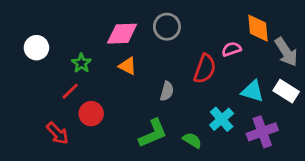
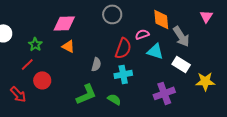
gray circle: (167, 27) -> (112, 14), moved
cyan triangle: (252, 91) -> (155, 51), moved
cyan cross: (222, 119) -> (123, 74), moved, turned 30

